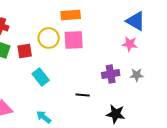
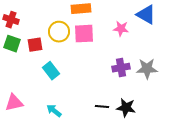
pink star: (130, 44) -> (121, 29), moved
gray star: (137, 75) -> (147, 69), size x1.5
black line: (83, 95) -> (102, 107), moved

